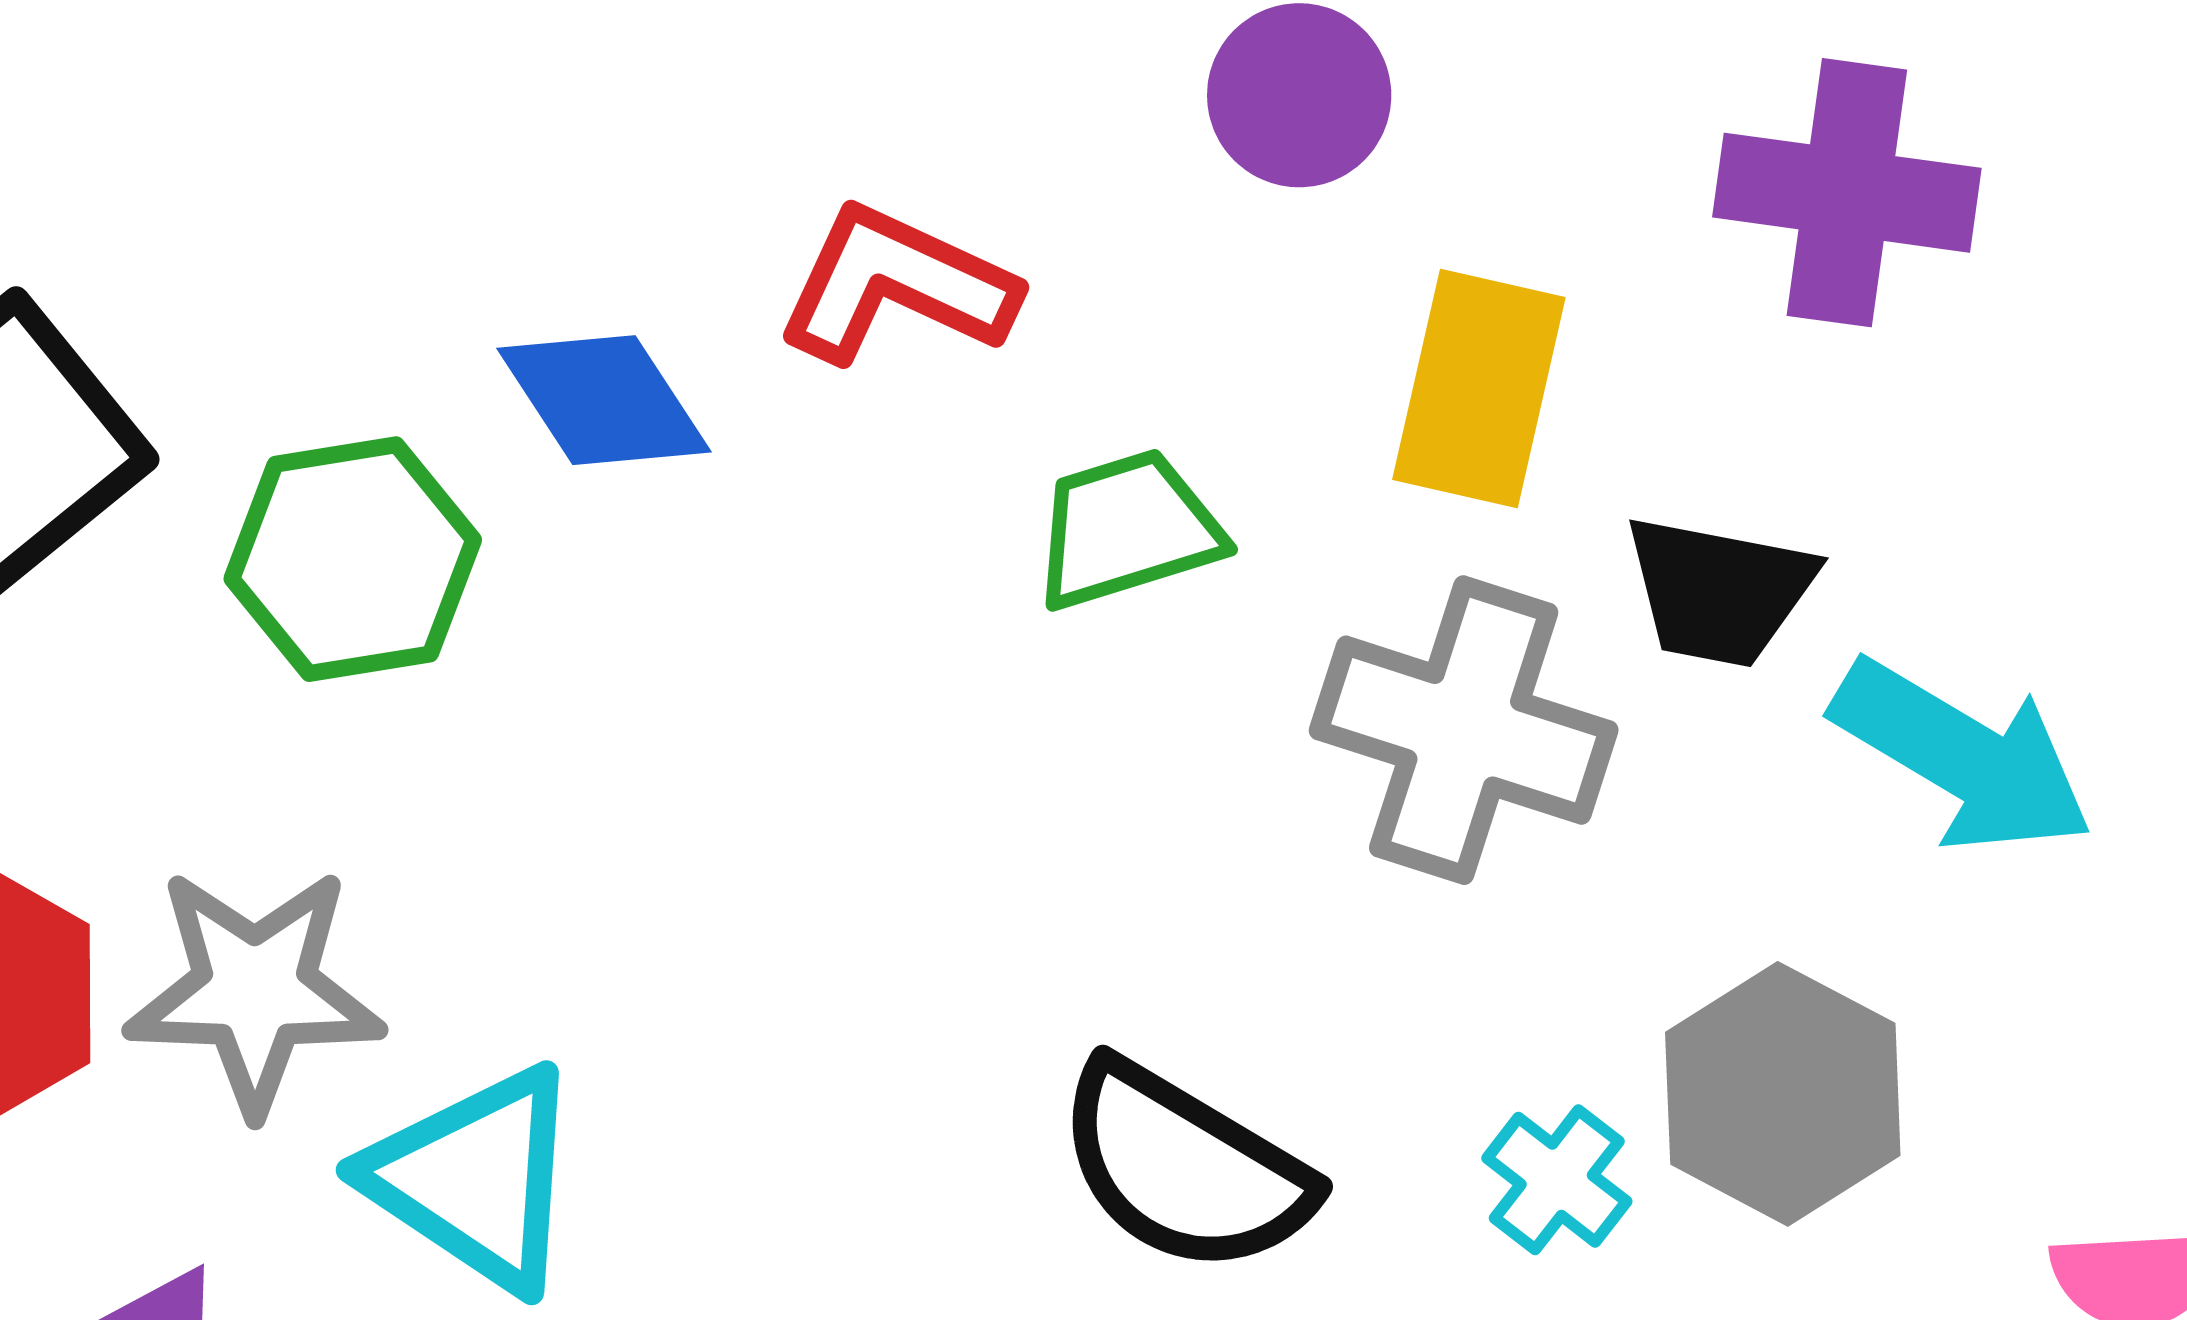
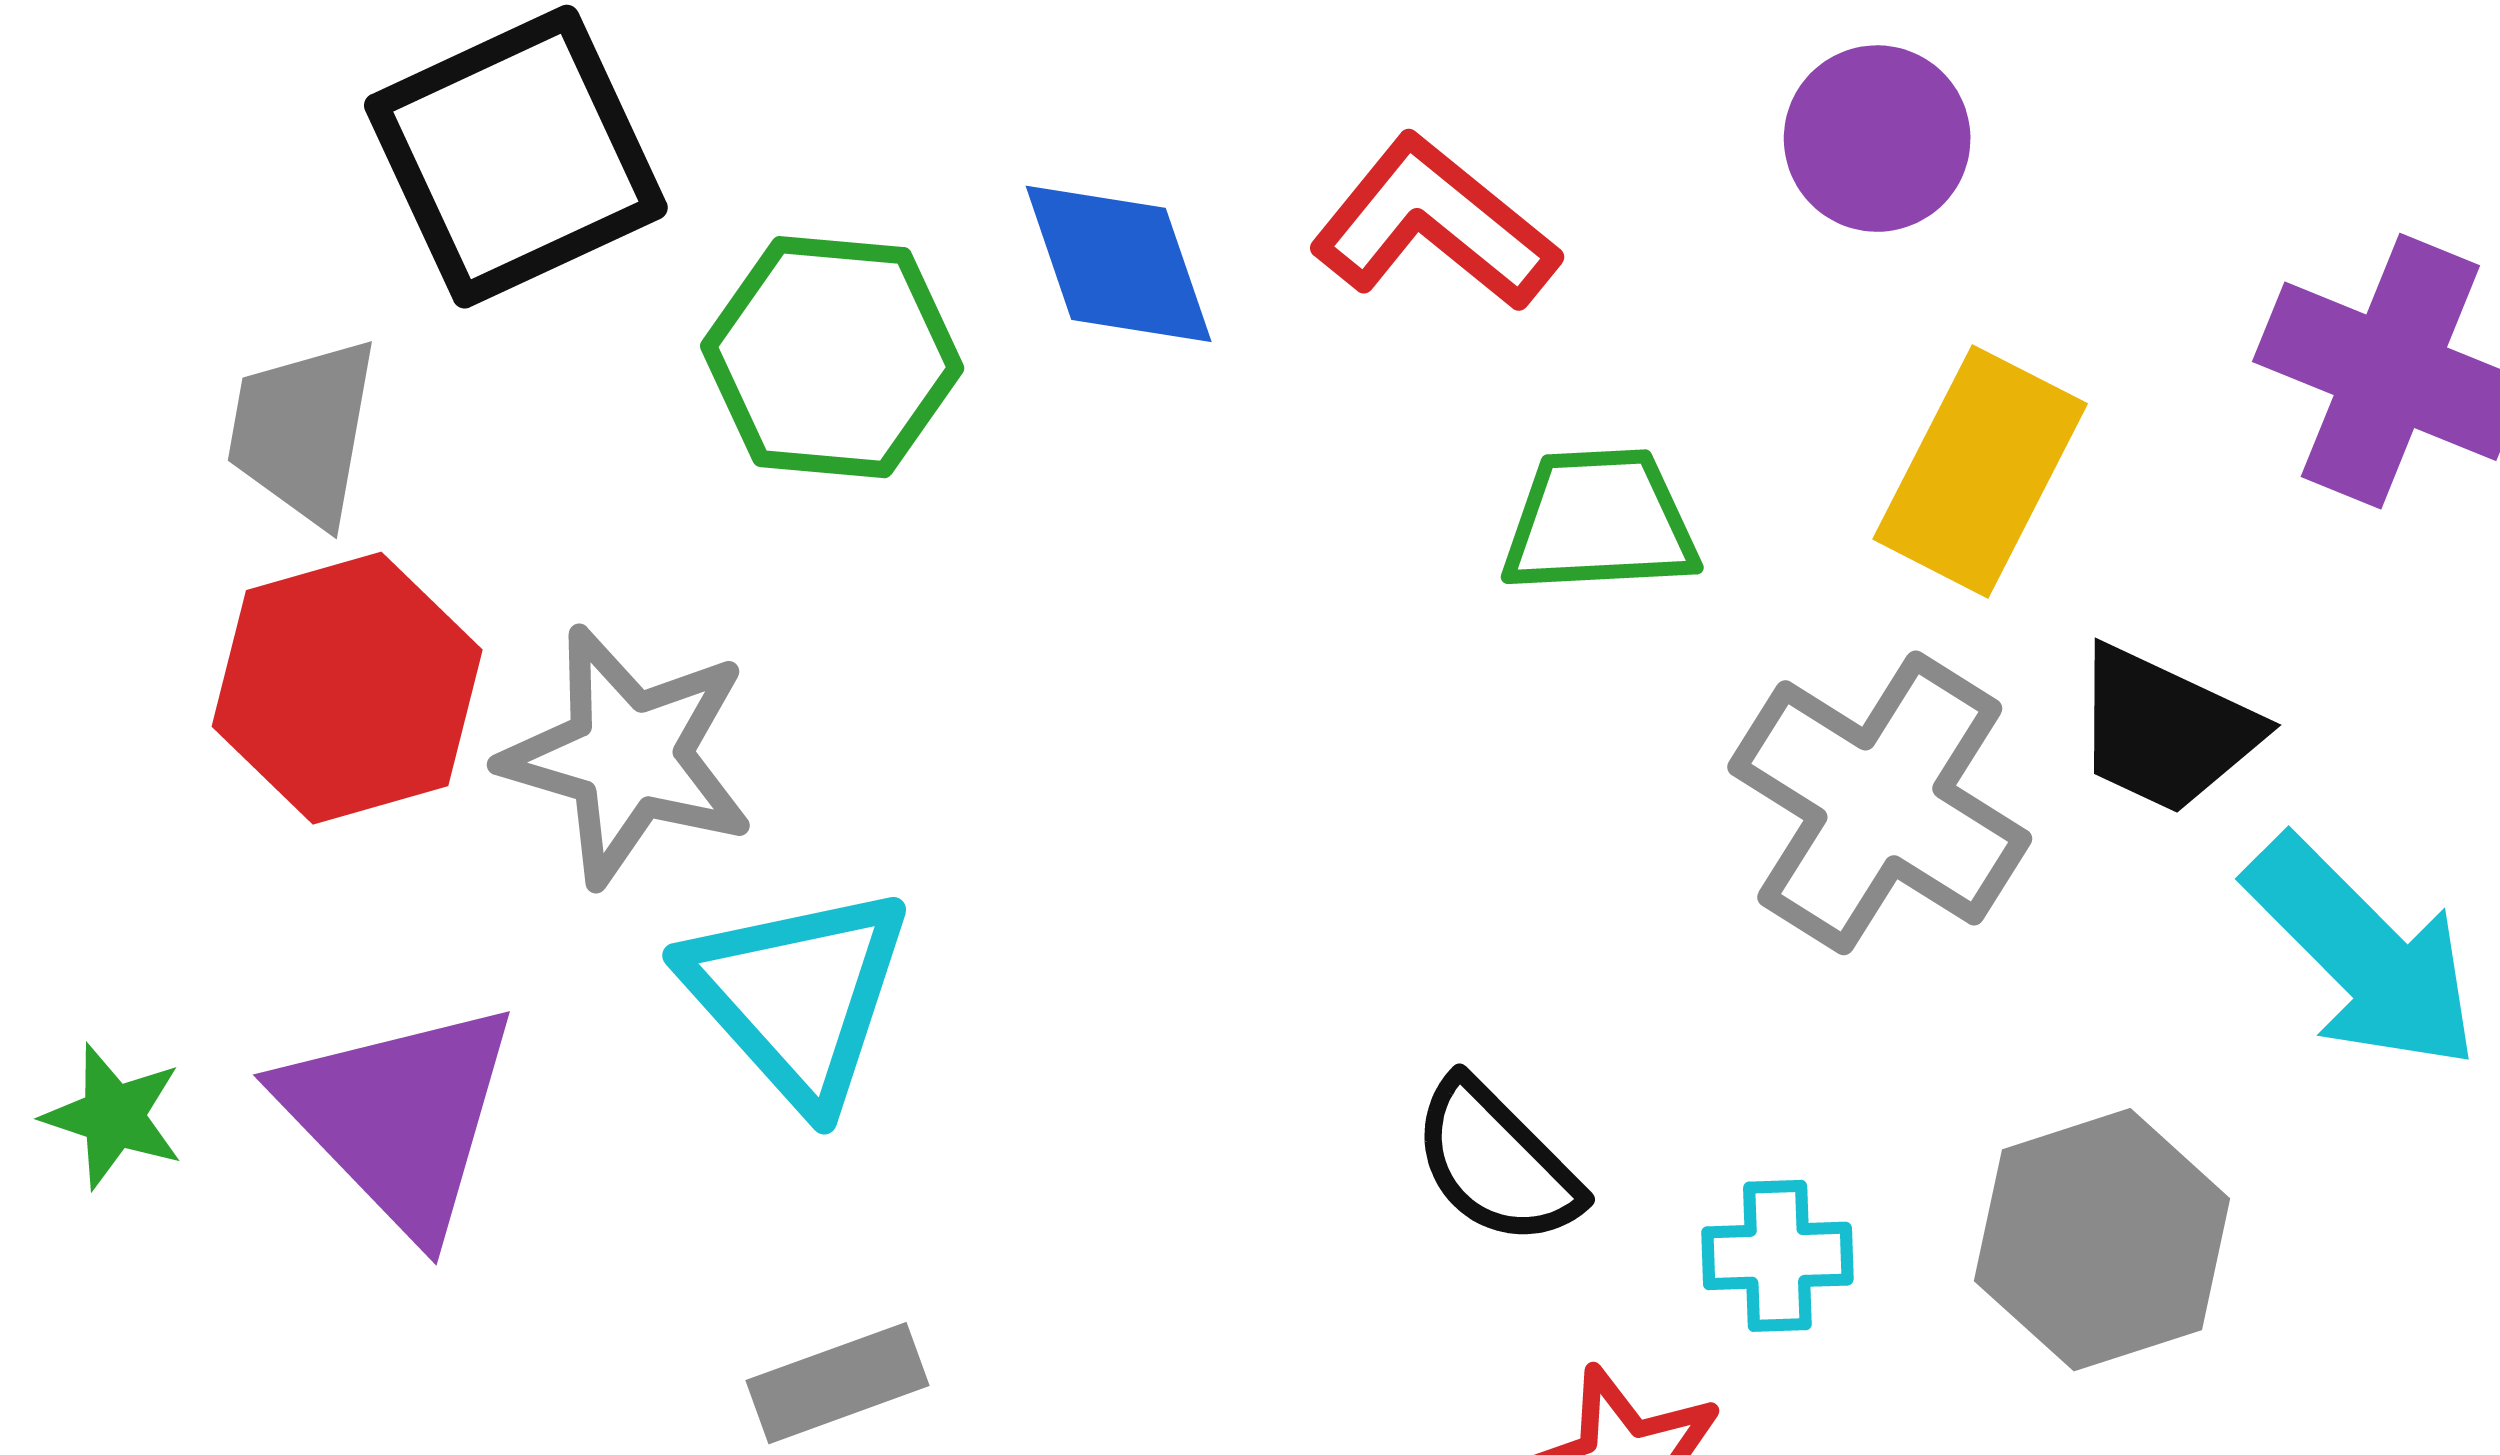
black semicircle: (1184, 1168) -> (1496, 1163), size x0.7
cyan cross: (1557, 1180) -> (1777, 1256), moved, turned 36

